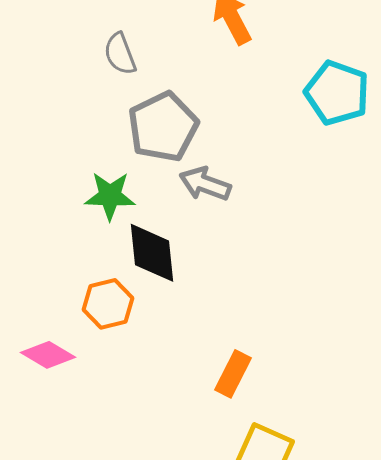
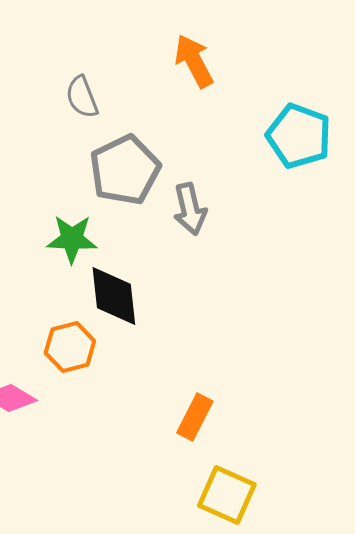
gray arrow: (205, 184) -> (190, 209), moved, turned -123

